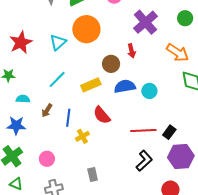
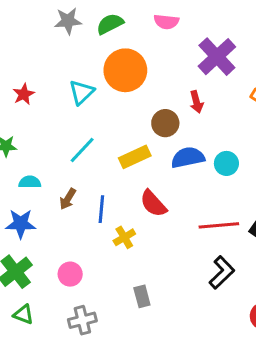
red star: (21, 42) -> (24, 94), size x0.6

